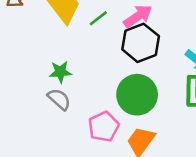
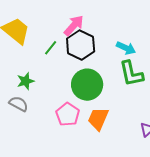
green line: (98, 18) -> (51, 48), moved
gray semicircle: (59, 99) -> (19, 104), moved

